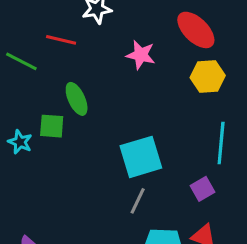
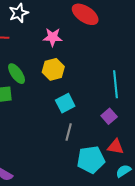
yellow hexagon: (208, 77) -> (53, 69), moved
cyan square: (141, 157) -> (65, 103), size x0.7

